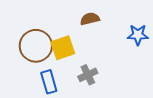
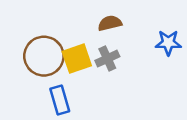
gray cross: (88, 75) -> (107, 59), moved

